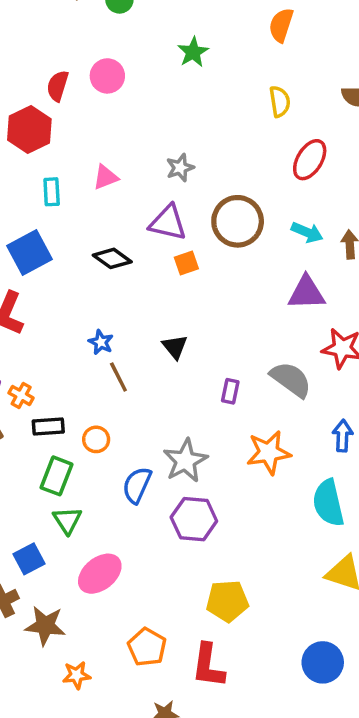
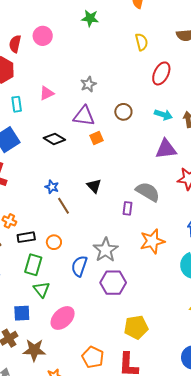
green star: (193, 52) -> (90, 18), turned -30
brown circle: (238, 221) -> (123, 112), size x0.6
gray semicircle: (291, 379) -> (148, 192), moved
blue square: (29, 559) -> (22, 313), turned 30

